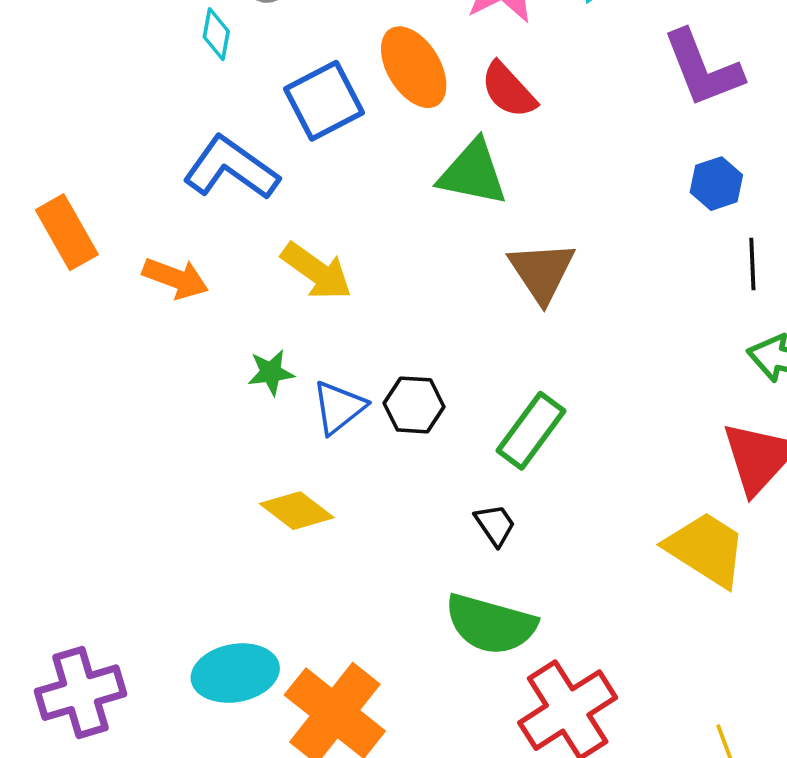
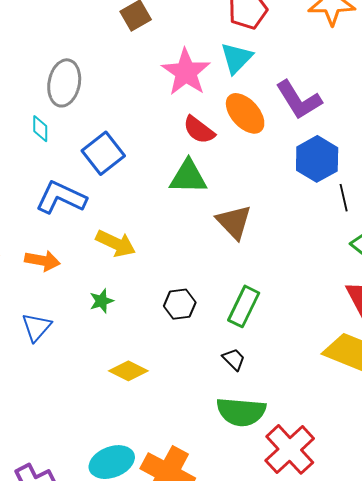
orange ellipse: (414, 67) -> (245, 113), moved
blue hexagon: (716, 184) -> (317, 159), size x1.6
blue triangle: (339, 407) -> (36, 327), moved

